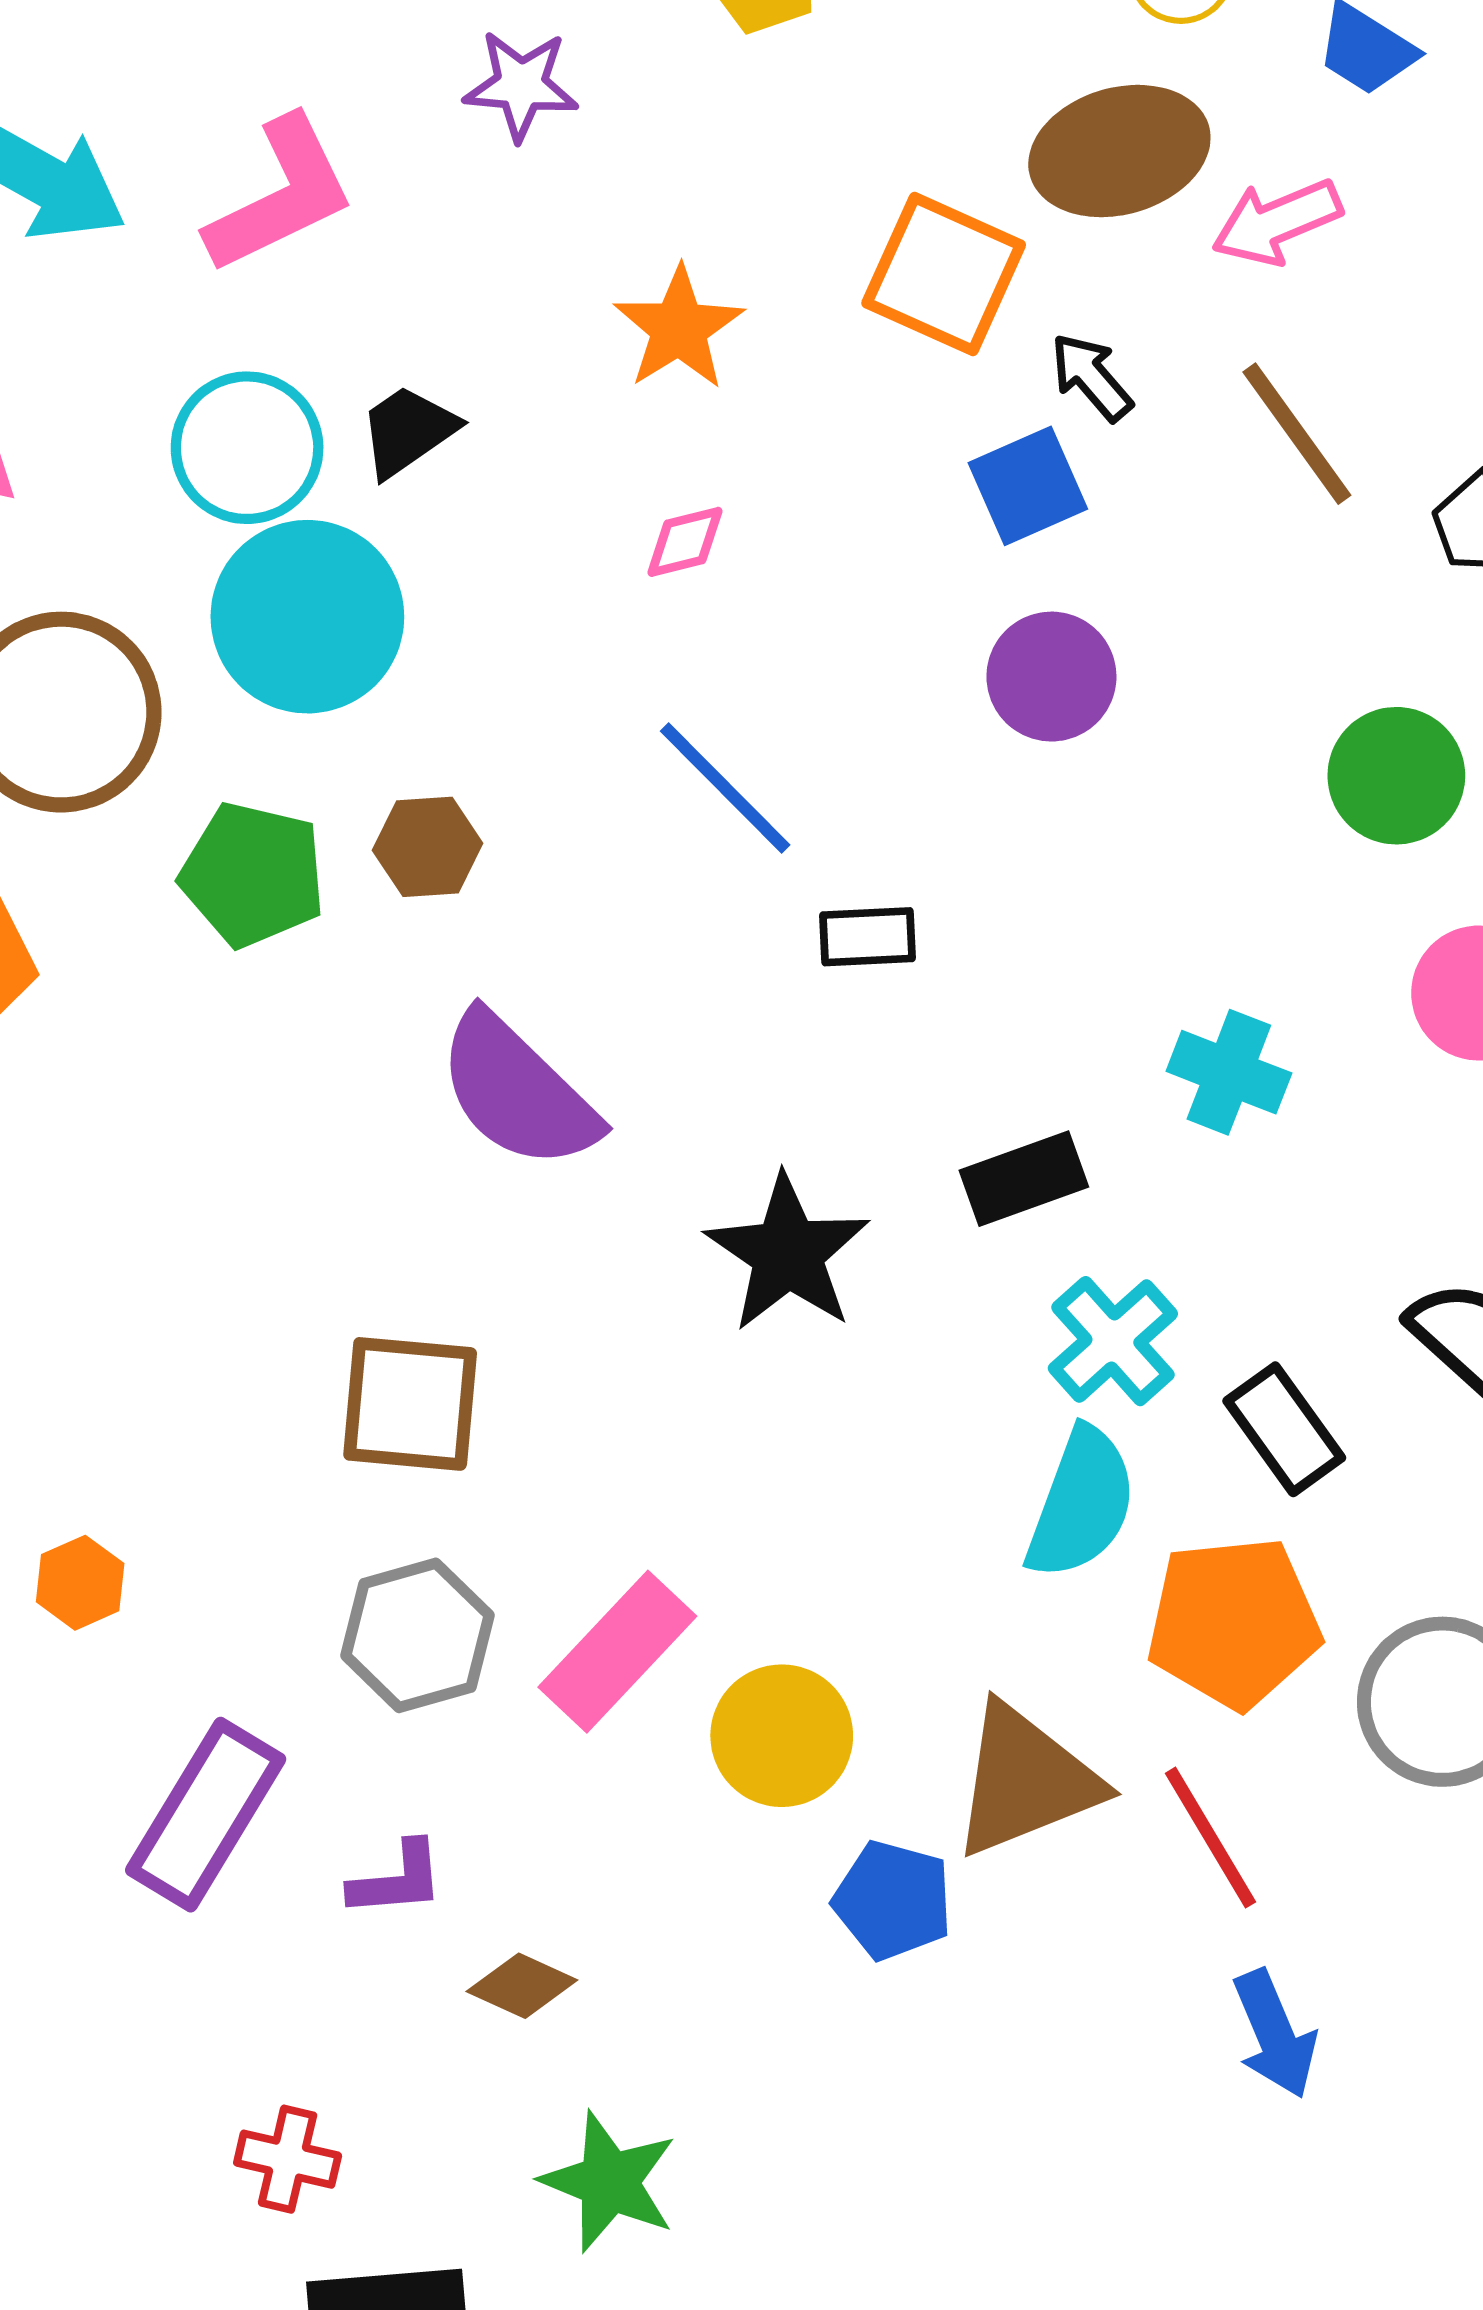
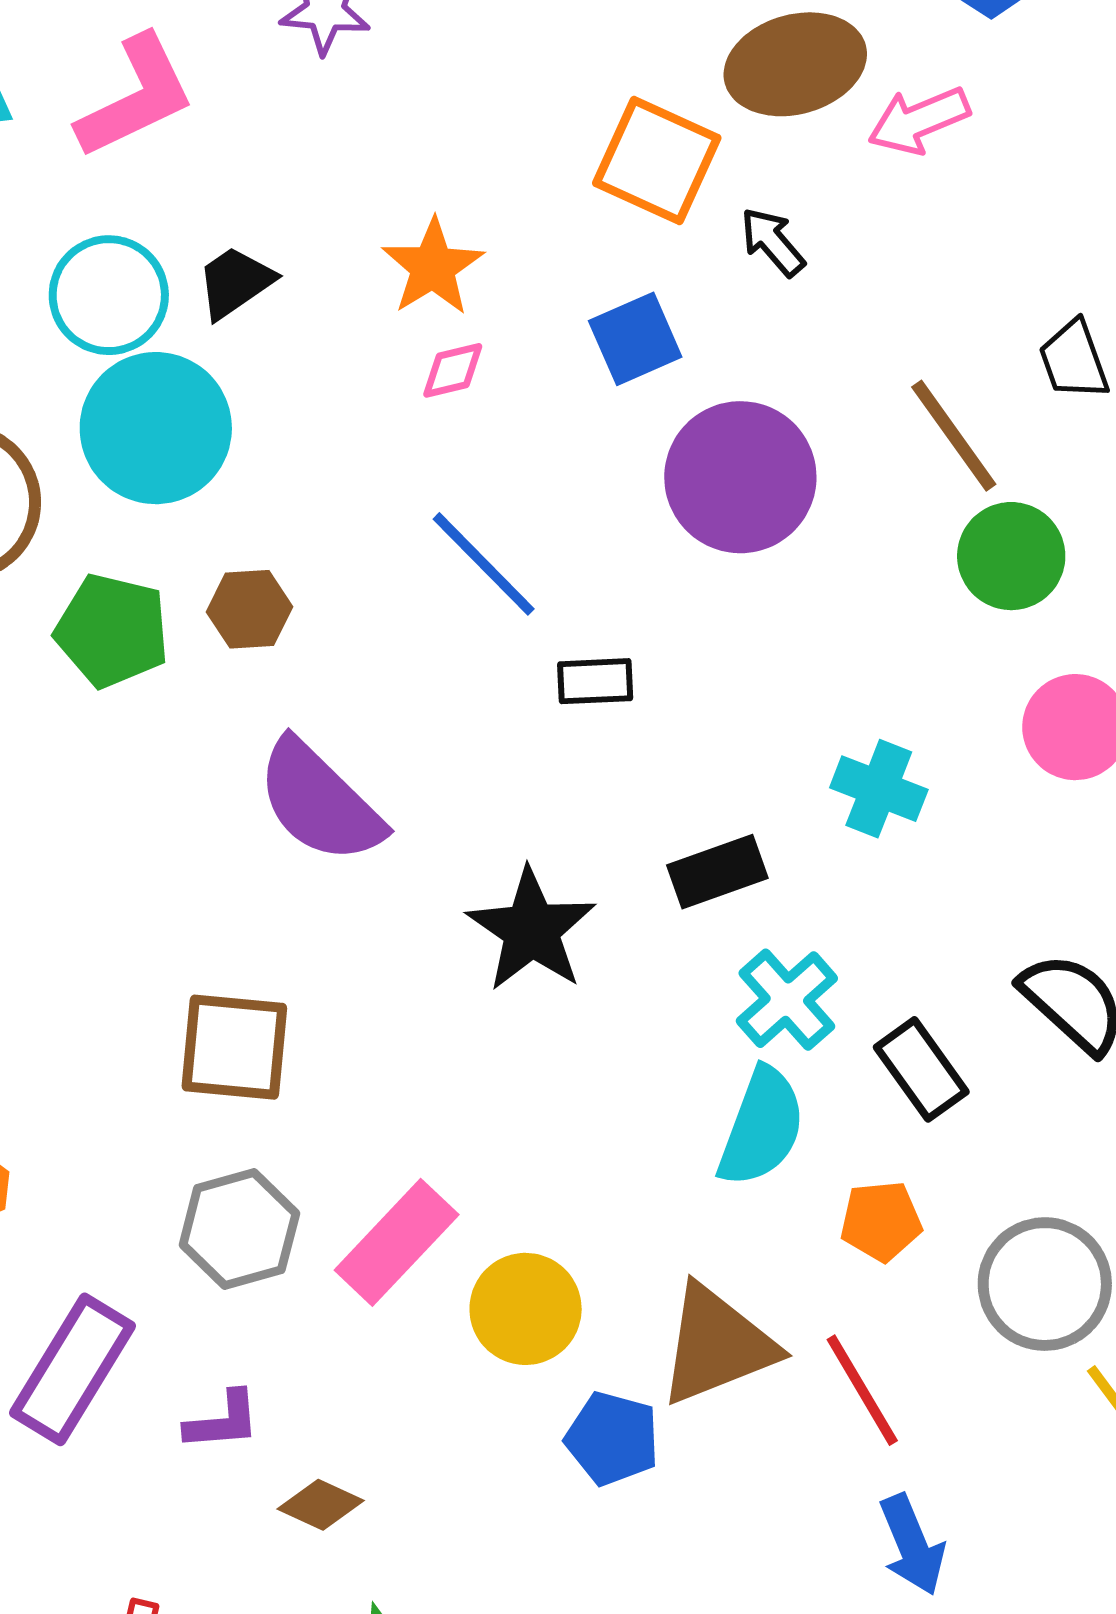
orange star: (679, 328) -> (433, 267), moved
brown line: (1297, 434) -> (954, 436), moved
blue square: (1028, 486) -> (635, 339), moved
purple circle: (1051, 677) -> (740, 477), size x1.5
orange pentagon: (1234, 1622) -> (881, 1221), size x0.6

